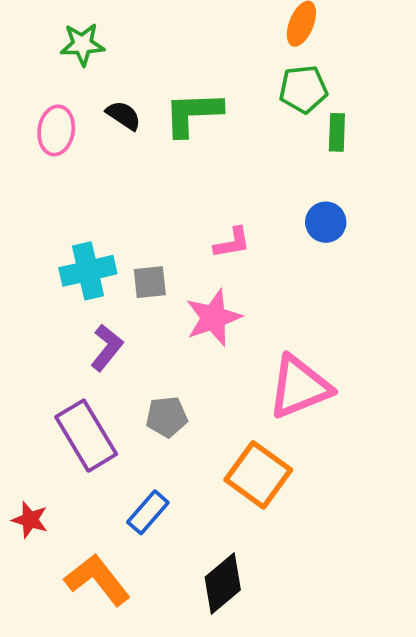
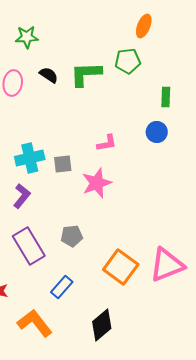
green pentagon: (303, 89) -> (128, 61), moved
green rectangle: (337, 132) -> (166, 97), moved
purple L-shape: (107, 348) -> (22, 196), moved
pink triangle: (300, 387) -> (167, 265), moved

